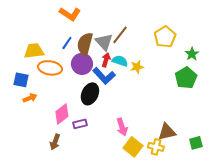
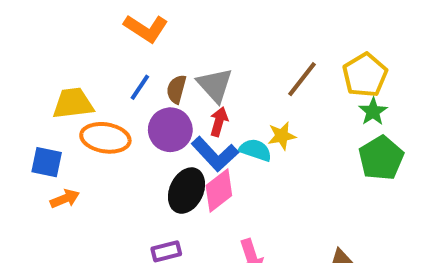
brown line: (120, 35) -> (302, 79), moved
yellow pentagon: (165, 37) -> (365, 75), moved
brown semicircle: (85, 44) -> (176, 89), size x0.6
green star: (192, 54) -> (373, 111), moved
cyan semicircle: (120, 61) -> (255, 150), moved
pink diamond: (62, 114) -> (219, 191), moved

